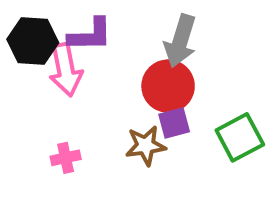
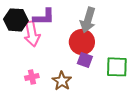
purple square: (174, 123) -> (85, 60), turned 35
green square: (240, 137) -> (117, 67), turned 30
brown star: (146, 146) -> (62, 81), moved, turned -30

